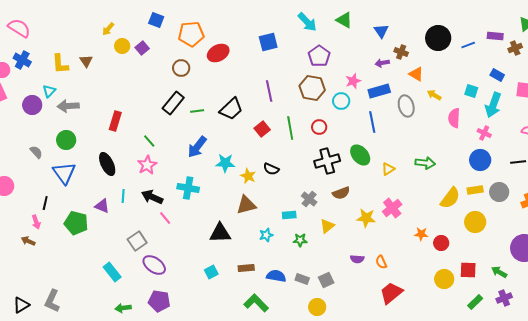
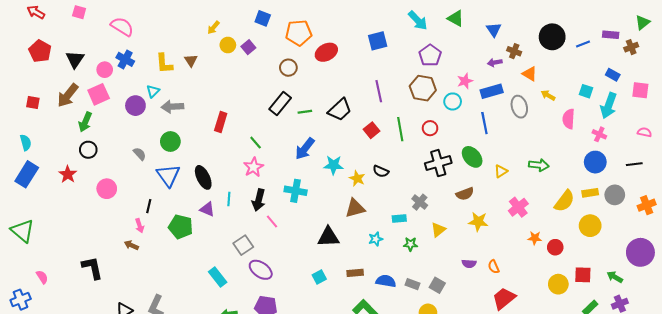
black ellipse: (107, 164) -> (203, 177), moved
brown semicircle: (341, 193) -> (465, 194), moved
black arrow: (152, 197) -> (259, 200), turned -100
pink cross: (392, 208) -> (518, 207), moved
gray square: (326, 280) -> (437, 285), turned -35

